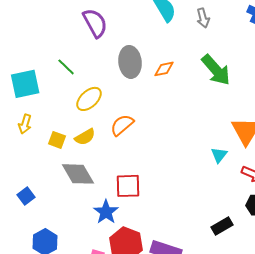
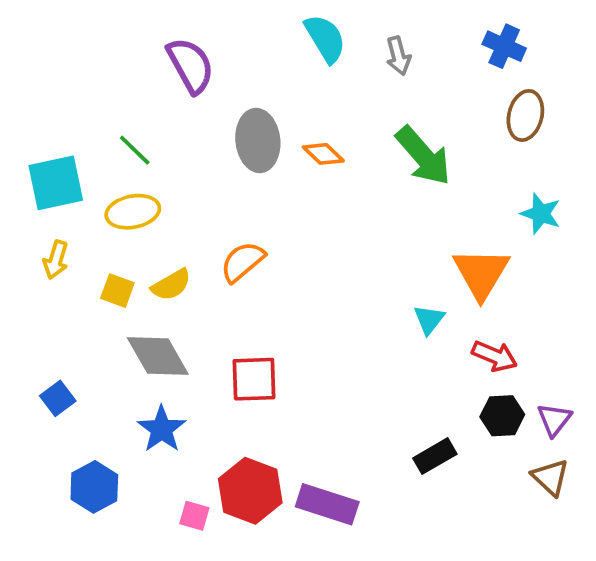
orange diamond: (164, 69) -> (323, 154), turned 55
yellow ellipse: (89, 99) -> (133, 212), moved, turned 32
blue star: (106, 212) -> (162, 429), moved

